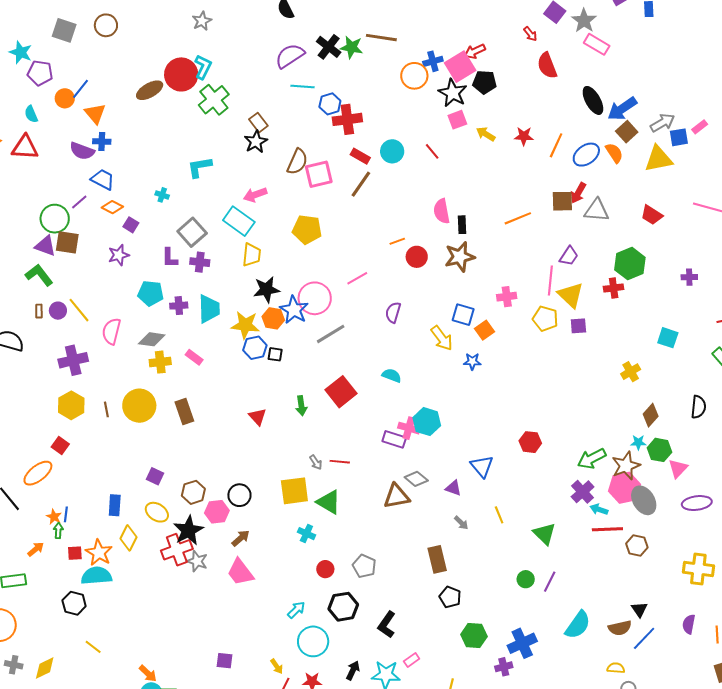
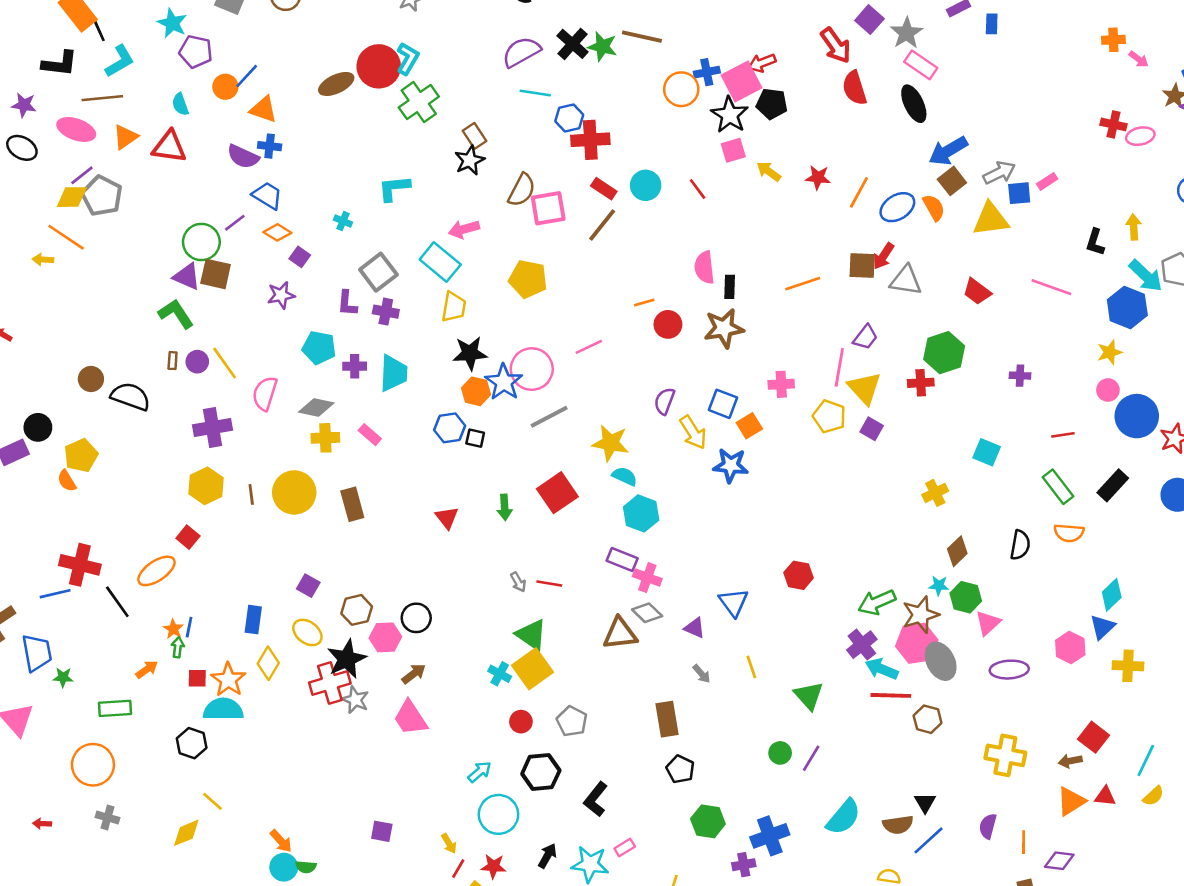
red arrow: (530, 34) -> (836, 45), size x1.8
black ellipse: (593, 100) -> (914, 104), moved
orange triangle: (95, 114) -> (263, 109), turned -35
purple semicircle: (393, 312) -> (664, 401), moved
yellow star: (245, 325) -> (610, 443), moved
purple square: (578, 326) -> (872, 429), turned 30
blue star: (472, 361) -> (731, 465), size x1.5
cyan hexagon: (427, 422) -> (641, 513), moved
pink cross: (409, 428) -> (647, 578), moved
yellow square: (294, 491) -> (532, 669), moved, turned -32
cyan arrow: (599, 509) -> (882, 669), size x1.4
yellow diamond: (45, 668) -> (186, 833), moved

